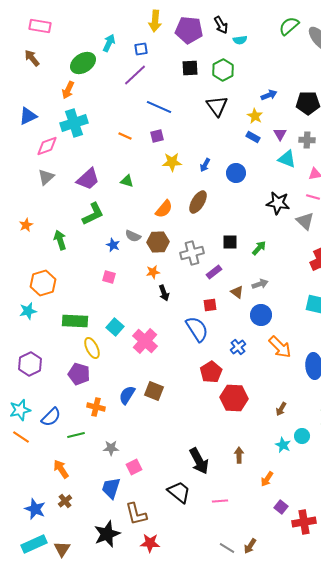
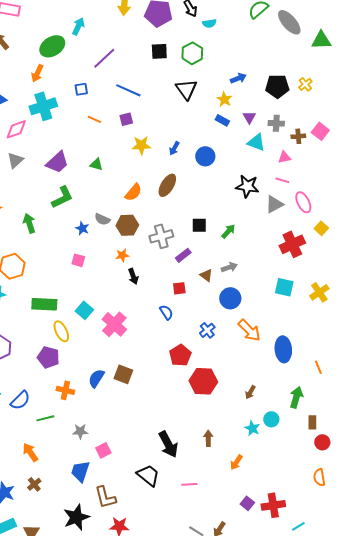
blue square: (141, 49) -> (81, 89), moved
gray triangle: (305, 221) -> (274, 204), turned 48
blue semicircle: (197, 329) -> (166, 312), size x0.6
purple square: (281, 507) -> (247, 503), moved

